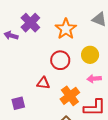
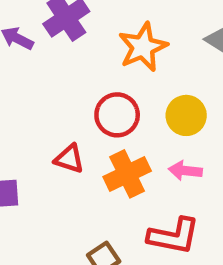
orange cross: (70, 96) -> (127, 174), moved

